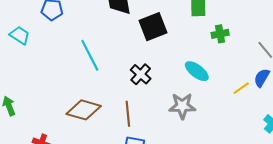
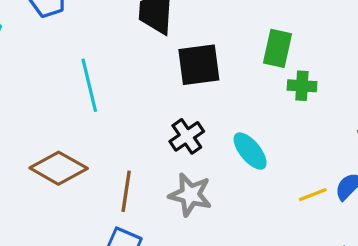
green cross: (220, 34) -> (302, 86), moved
black cross: (141, 74) -> (187, 136), moved
gray star: (182, 106) -> (190, 195), moved

